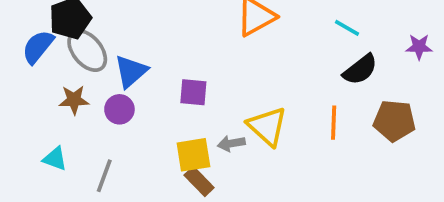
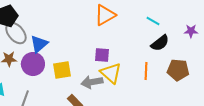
purple square: (193, 92) -> (102, 55), moved
purple circle: (119, 109) -> (33, 64), size x1.5
gray arrow: (231, 143) -> (92, 82), size x1.5
yellow square: (193, 155) -> (62, 70), moved

